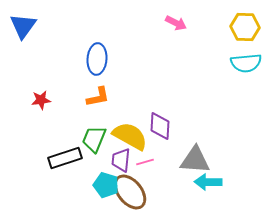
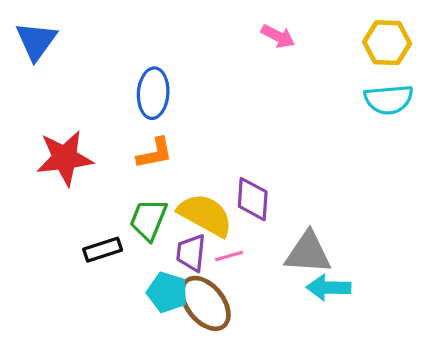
red star: (41, 100) -> (65, 158), size x1.8
black rectangle: (65, 158) -> (103, 250), size x0.7

